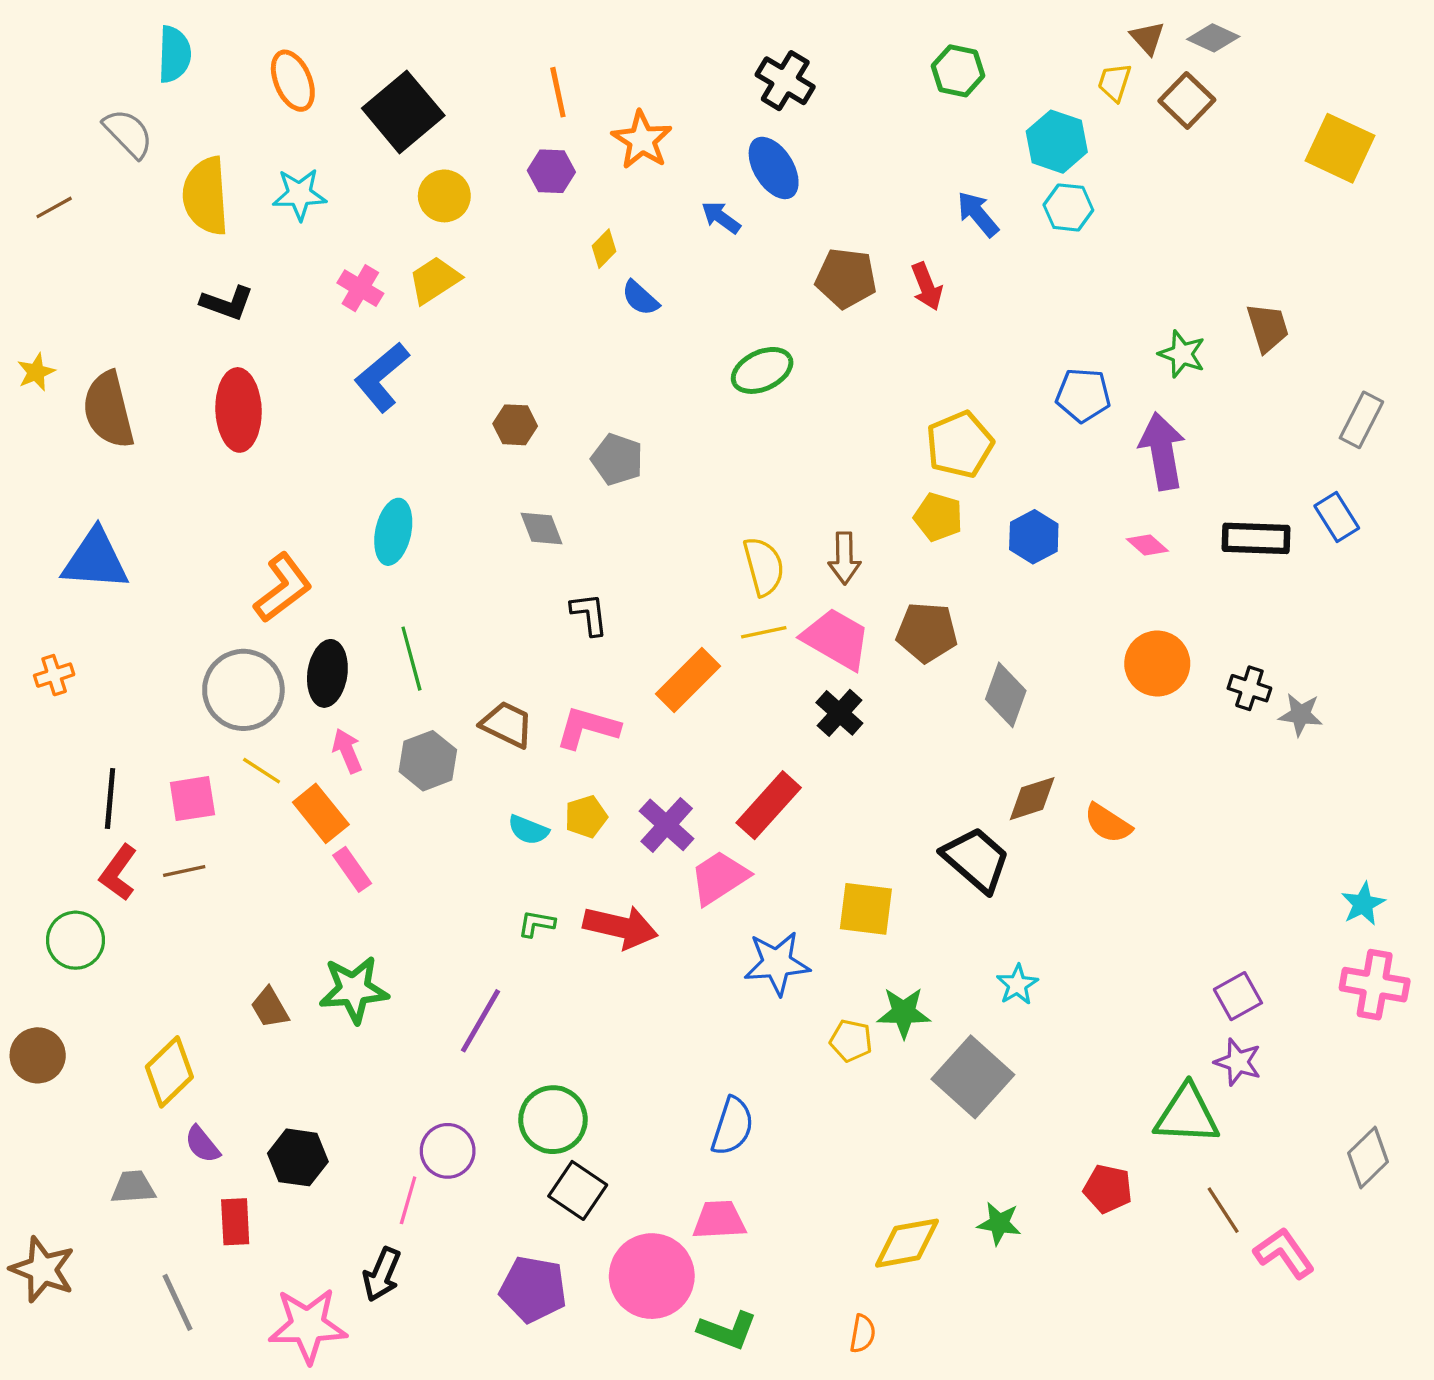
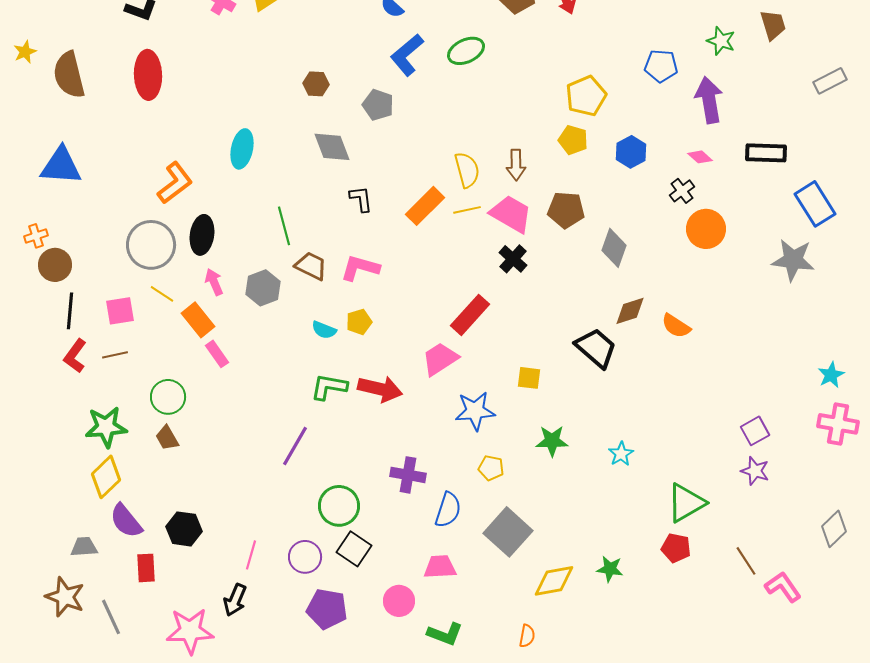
blue L-shape: (382, 377) -> (407, 55), moved
gray rectangle: (1361, 420) -> (830, 81), turned 36
blue rectangle: (1337, 517) -> (815, 204), moved, size x1.5
gray diamond: (541, 529) -> (332, 147), size x1.4
green line: (411, 659) -> (284, 226), moved
orange rectangle: (688, 680) -> (425, 206), moved
black cross: (1249, 688) -> (682, 191), moved, turned 35
gray star: (1301, 715) -> (793, 260), size x1.6
purple cross: (667, 825) -> (408, 475), moved, turned -32
yellow square: (866, 909) -> (529, 378), size x0.7
green L-shape: (537, 924) -> (329, 387), size x1.6
green circle: (76, 940) -> (168, 397), moved
cyan star: (1017, 985) -> (621, 454), moved
green star: (354, 990) -> (106, 427), moved
yellow pentagon: (851, 1041) -> (491, 468), moved
brown circle: (38, 1055) -> (55, 265), moved
gray square: (973, 1077) -> (508, 532), moved
green triangle: (1187, 1115) -> (686, 503), moved, turned -33
purple semicircle: (202, 1144) -> (126, 521), size x1.5
purple circle: (448, 1151) -> (305, 557), moved
brown star: (43, 1269) -> (65, 597), moved
pink circle: (652, 1276) -> (399, 601), size x0.6

